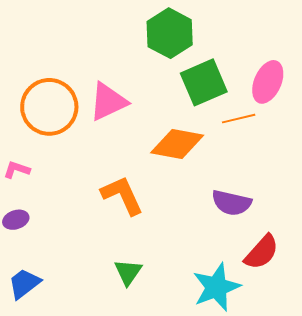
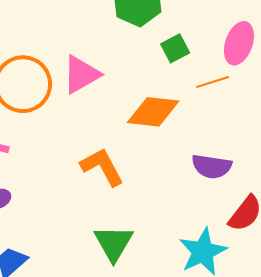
green square: (204, 82) -> (175, 48), size x0.6
green triangle: (128, 272) -> (114, 243), size x1.4

